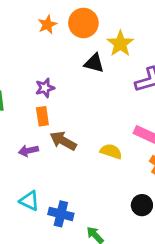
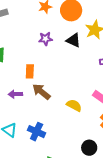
purple star: (45, 88) -> (45, 39), moved
blue cross: (61, 214) -> (37, 132), moved

